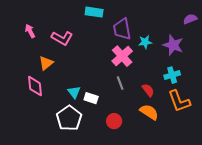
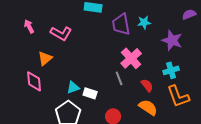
cyan star: (145, 42) -> (144, 22), moved
pink cross: (122, 56) -> (131, 58), moved
cyan triangle: (74, 92) -> (73, 87), turned 48

